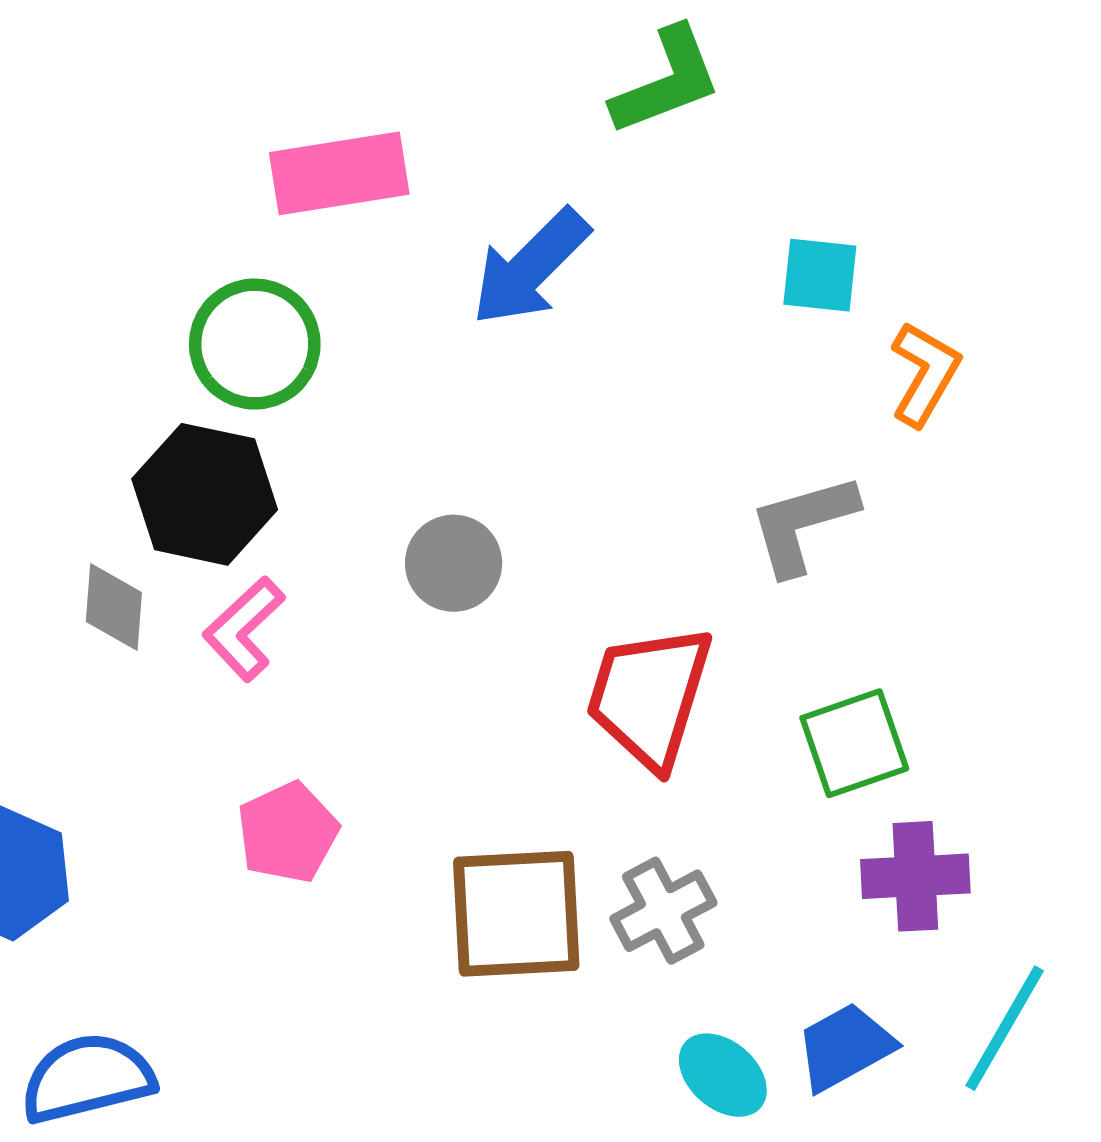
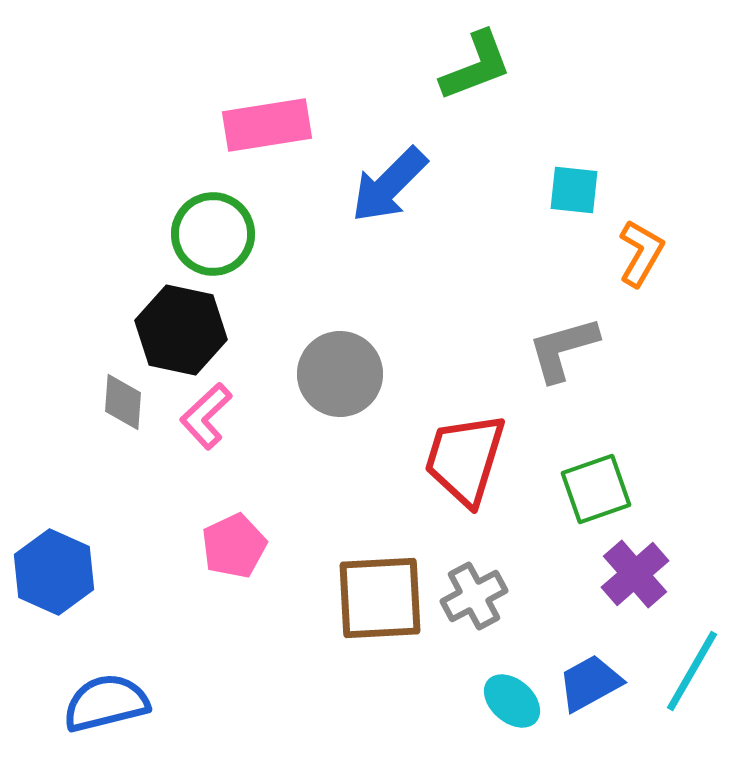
gray circle: (454, 563) -> (340, 374), size x1.4
purple cross: (915, 876) -> (635, 574), turned -38

